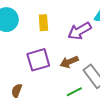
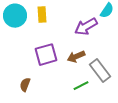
yellow rectangle: (43, 23) -> (42, 15), moved

